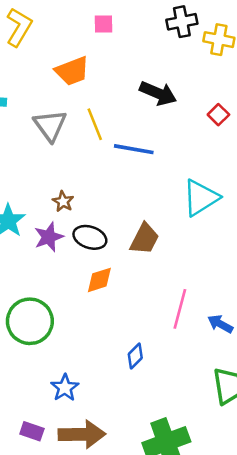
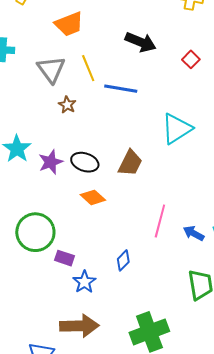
brown star: (63, 201) -> (67, 105), moved
orange diamond: (99, 280) -> (93, 197), turned 60
blue star: (65, 388) -> (84, 282), moved
purple rectangle: (32, 431) -> (65, 258), moved

